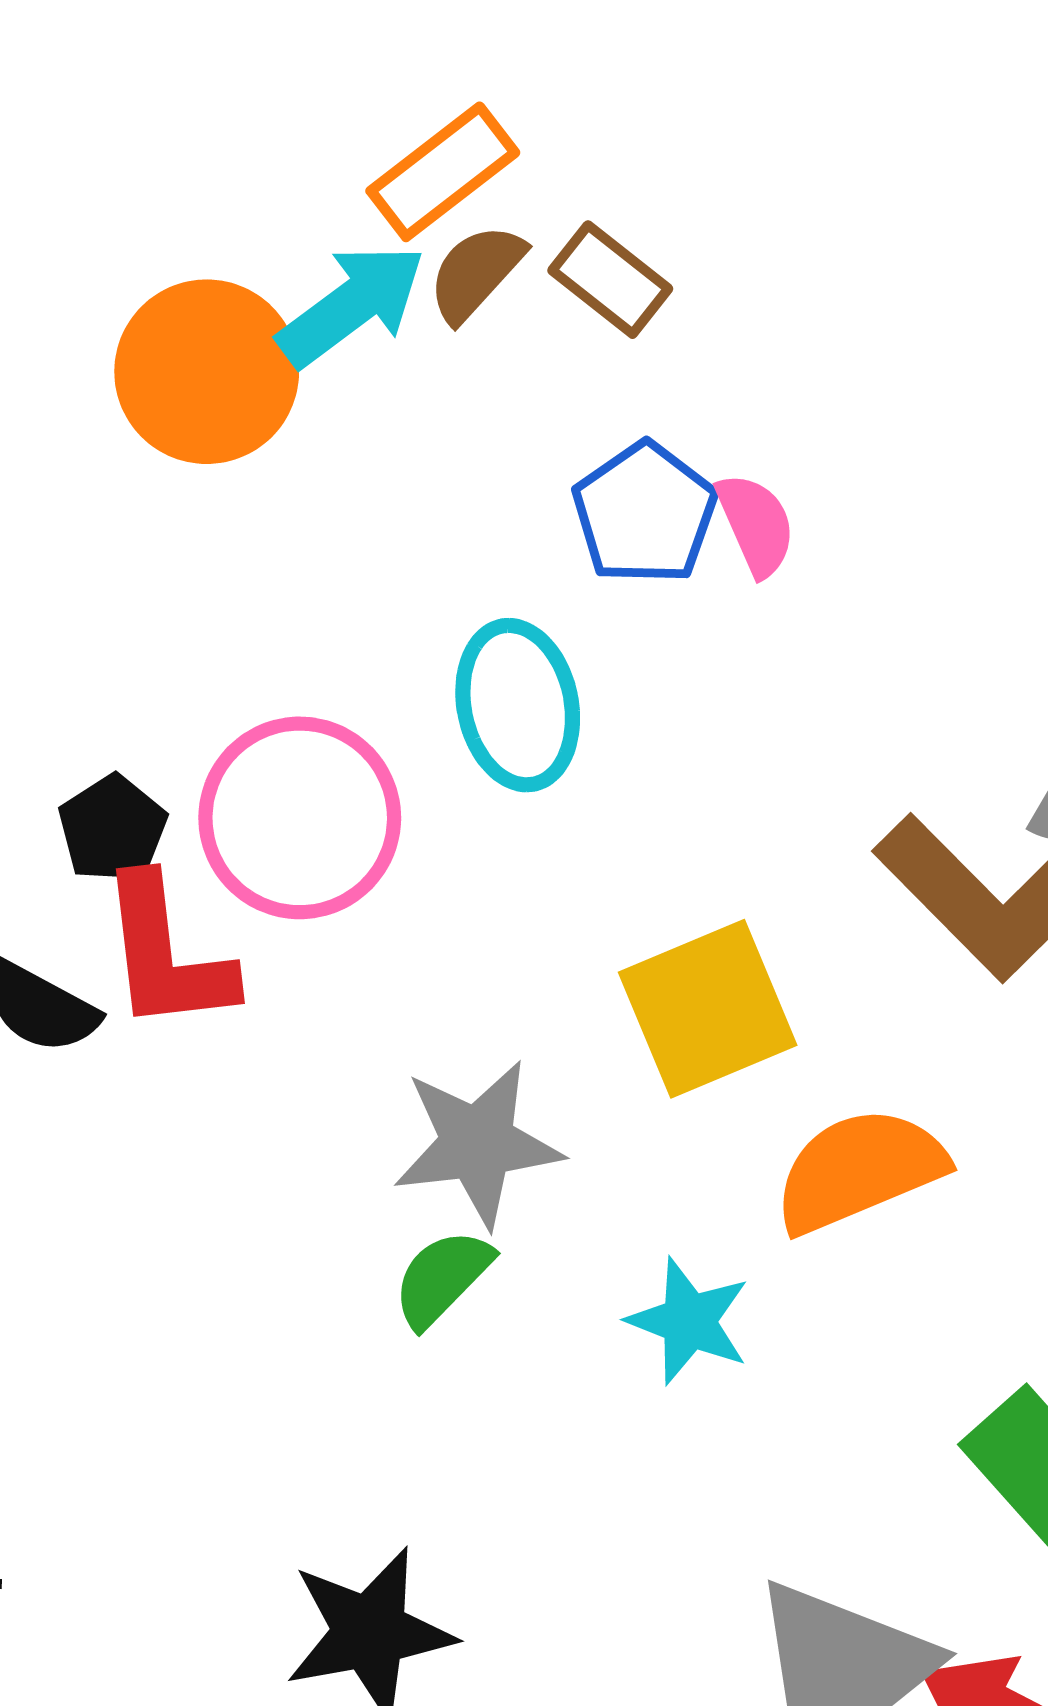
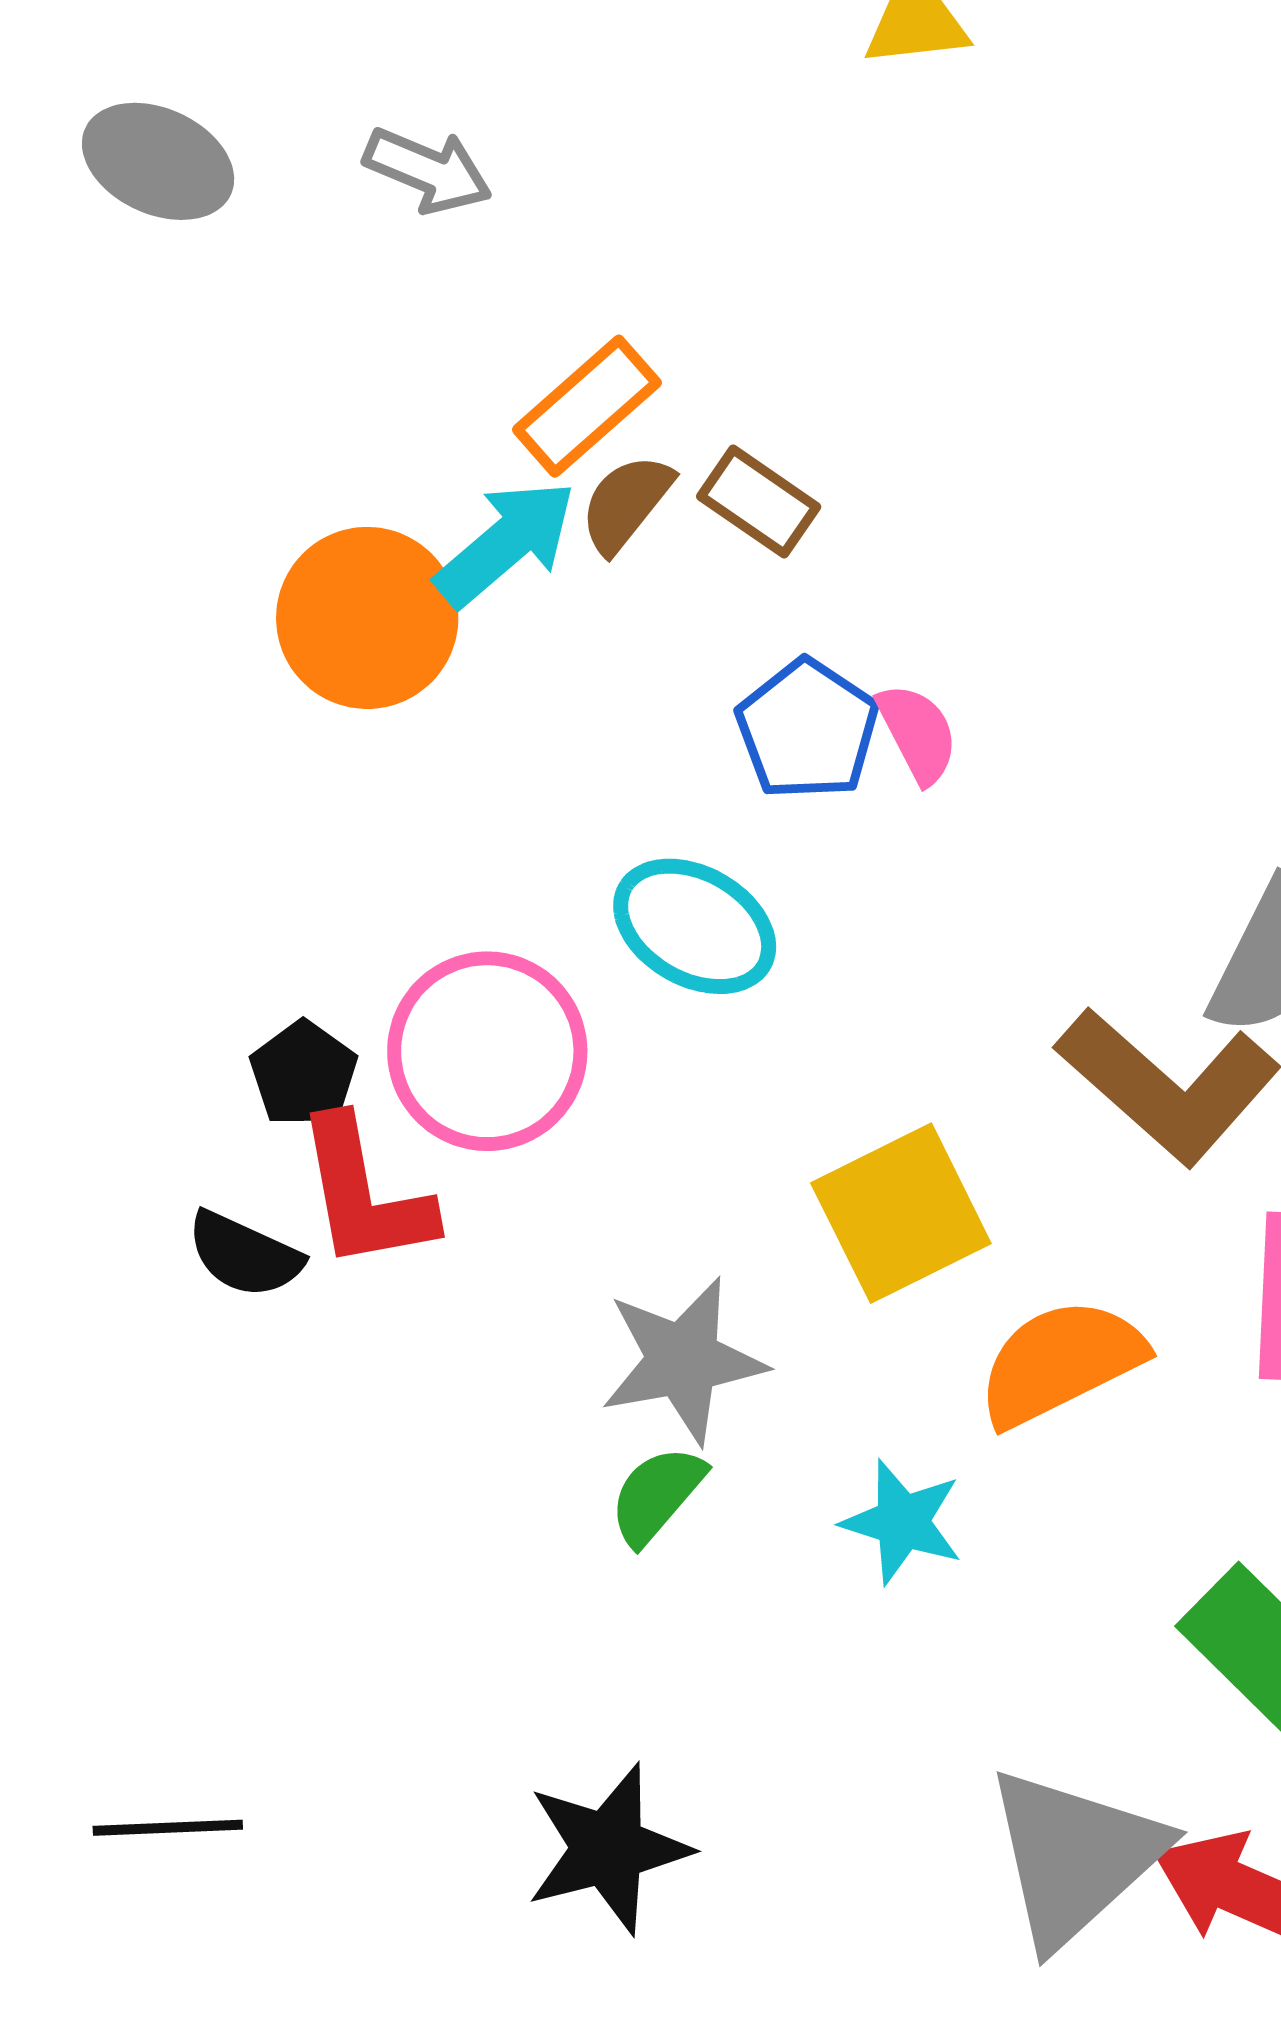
cyan ellipse: (518, 705) -> (695, 926), turned -45

